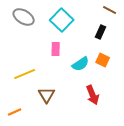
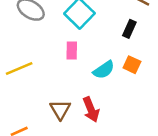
yellow line: (25, 74) -> (19, 69), moved
red arrow: (93, 95) -> (91, 110), moved

